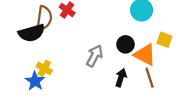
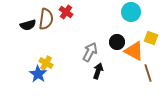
black semicircle: (32, 33) -> (28, 25), moved, size x0.7
black arrow: (121, 78) -> (98, 71), moved
brown line: (150, 78) -> (148, 73), moved

